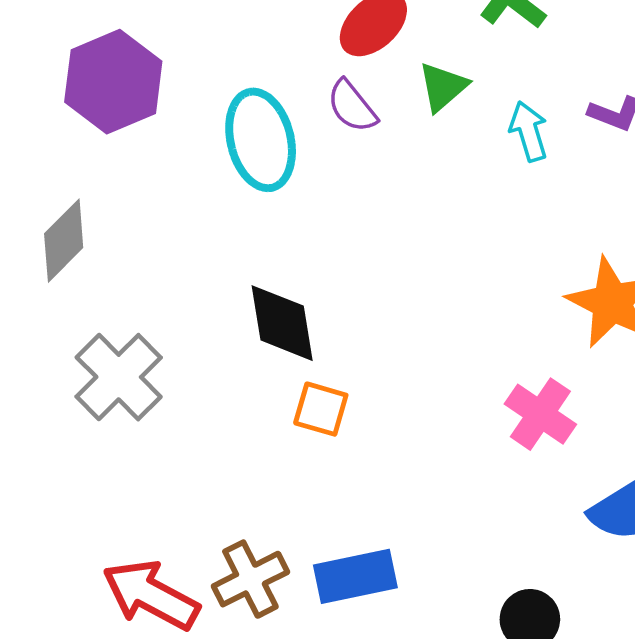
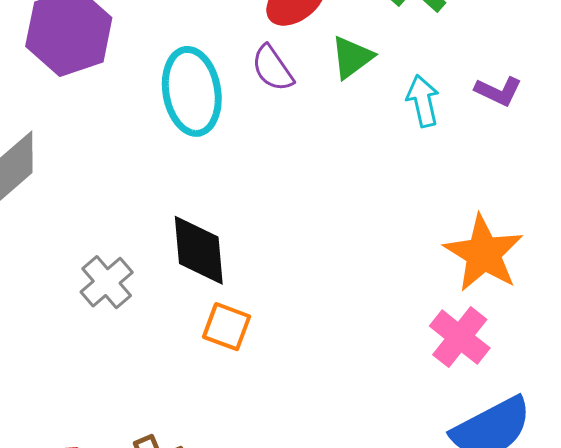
gray cross: (119, 377) -> (107, 282), moved, size x0.7
pink cross: (540, 414) -> (460, 337), moved

